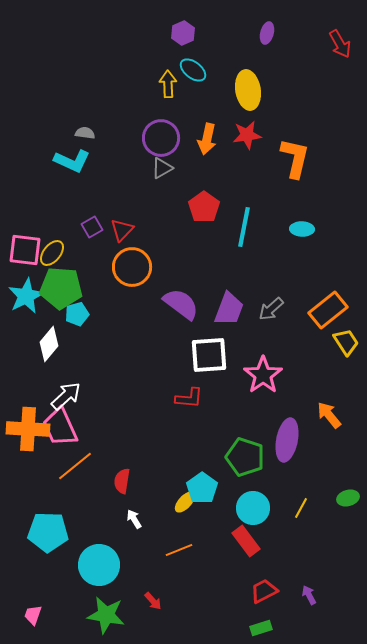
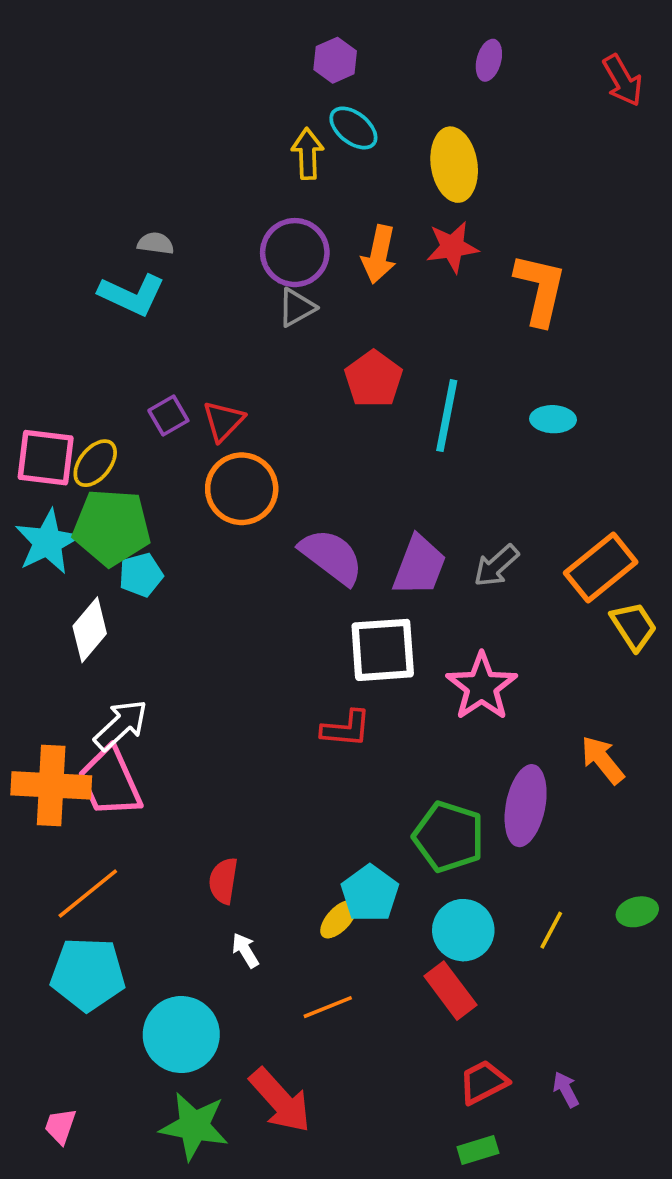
orange line: (75, 466) -> (88, 894), moved
red arrow: (153, 601) -> (280, 1100), size x2.0

